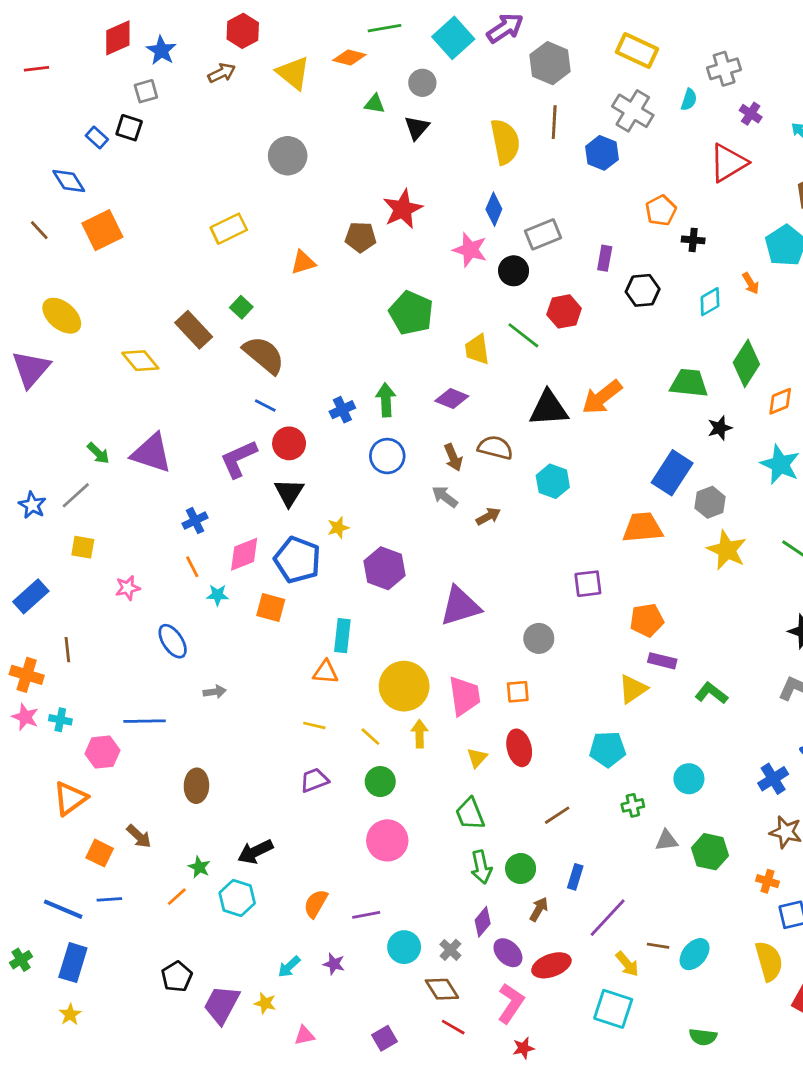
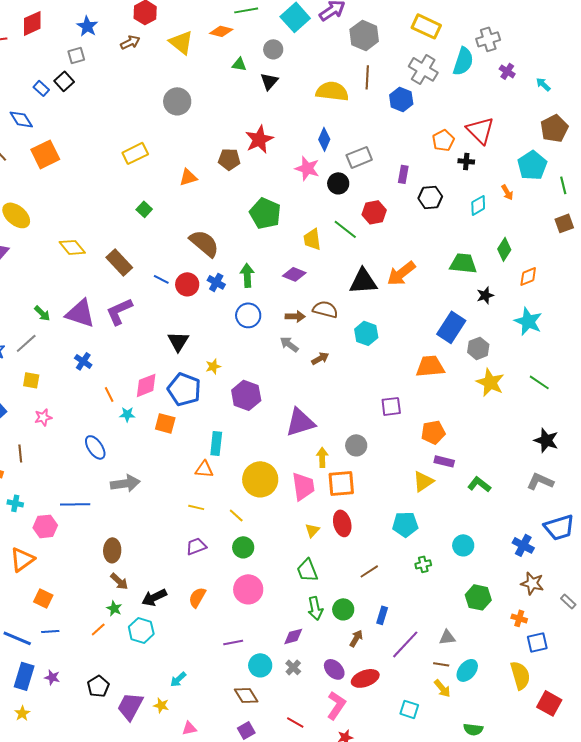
red diamond: (118, 38) -> (32, 23), moved
cyan semicircle: (689, 100) -> (463, 61), size x1.8
black square: (129, 128) -> (64, 81), turned 30
yellow semicircle: (505, 142) -> (332, 91), turned -72
red triangle: (728, 163) -> (480, 130), moved, turned -44
brown rectangle: (194, 330) -> (119, 262), moved
brown semicircle: (264, 355) -> (204, 243), moved
green diamond: (746, 363) -> (504, 249), size x0.7
blue cross: (342, 410) -> (216, 282), turned -36
red circle: (289, 443) -> (187, 284), moved
brown arrow: (453, 457) -> (295, 316), turned -66
purple L-shape: (239, 459) -> (119, 311), moved
blue cross: (195, 521) -> (83, 361), moved, turned -30
pink star: (128, 588) -> (43, 417), moved
gray arrow: (215, 692) -> (125, 483), size x1.8
orange square: (518, 692) -> (341, 483), size x1.6
yellow arrow: (420, 734) -> (322, 457), moved
blue cross: (773, 779) -> (523, 545), turned -30
brown arrow: (139, 836) -> (119, 581), moved
gray triangle: (666, 840) -> (447, 637), moved
orange semicircle: (316, 904) -> (197, 597), moved
purple diamond: (483, 922) -> (293, 636), moved, turned 35
purple star: (334, 964) -> (52, 677), moved
yellow arrow: (627, 964) -> (442, 688), moved
brown diamond: (442, 989) -> (246, 695), moved
cyan square: (613, 1009) -> (409, 709), size x0.7

